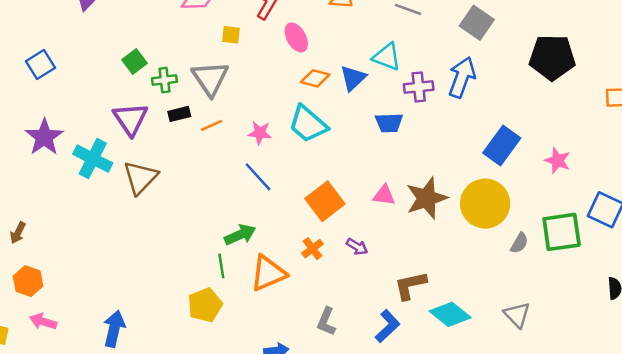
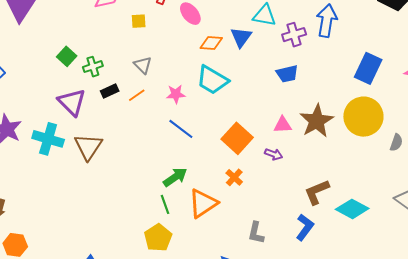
gray triangle: (210, 78) -> (143, 65), moved, size x0.6
blue trapezoid: (389, 123) -> (287, 74), moved
purple arrow: (357, 247) -> (274, 154), moved

